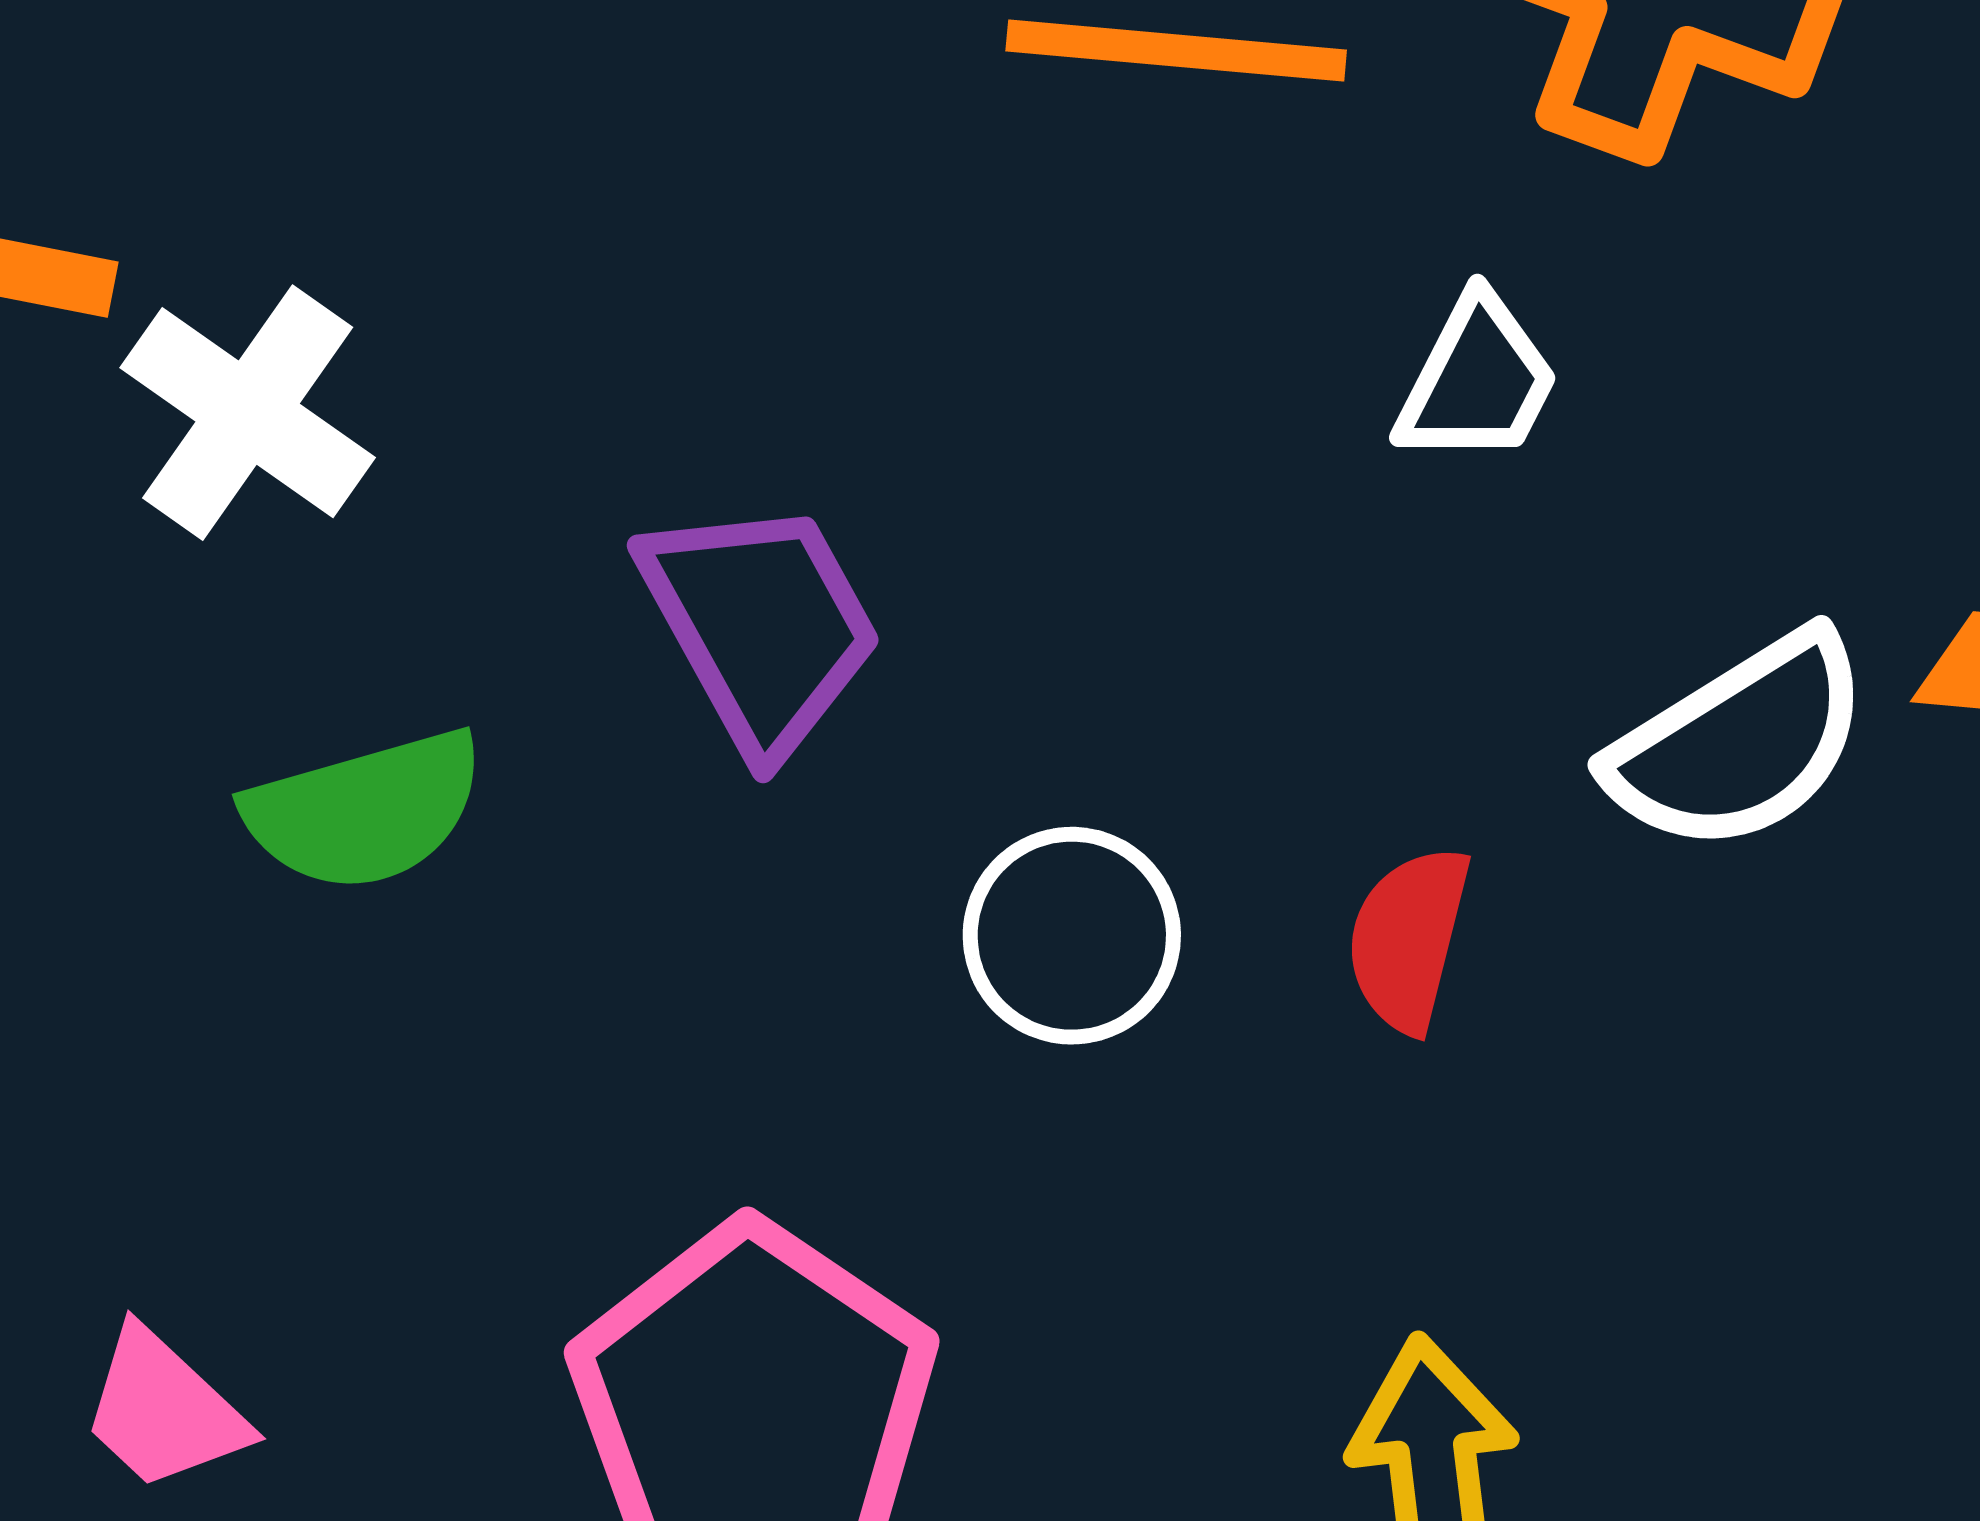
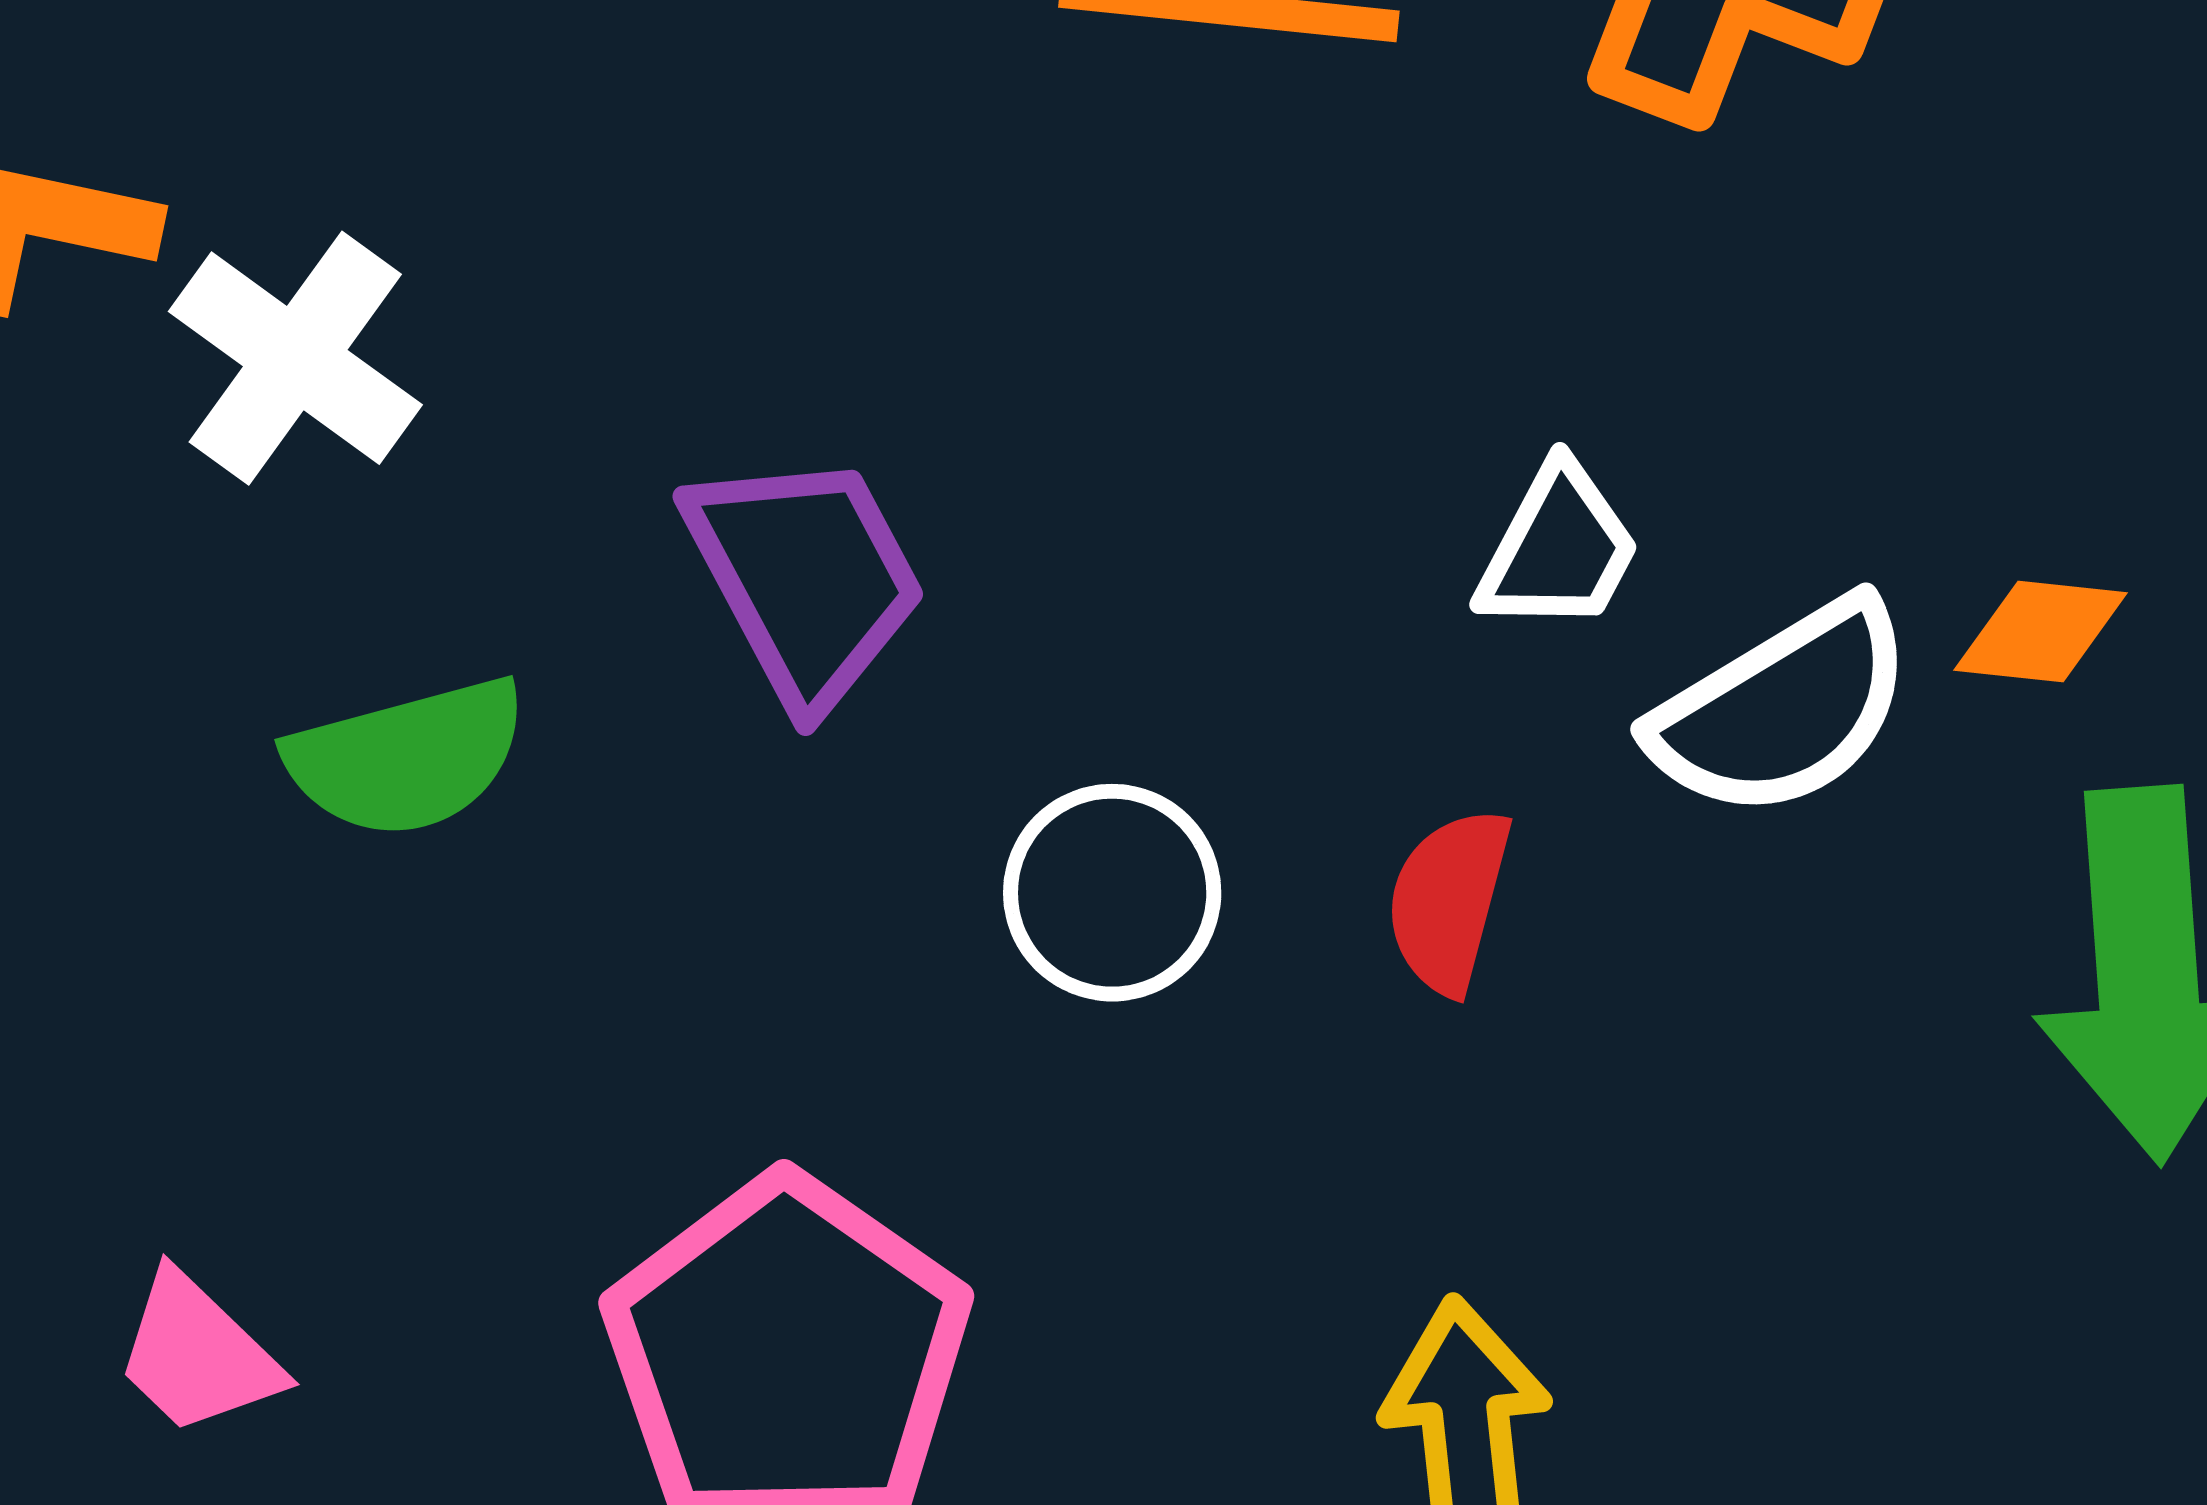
white trapezoid: (1477, 381) -> (1558, 549), moved

